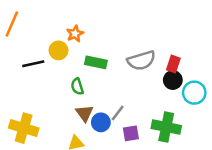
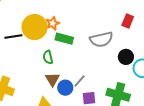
orange star: (75, 34) -> (53, 23), moved
yellow circle: (59, 50) -> (35, 27), size x1.6
red rectangle: (173, 64) -> (128, 21), moved

